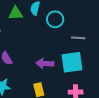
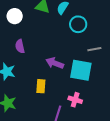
gray line: (78, 38) -> (94, 49), turned -32

